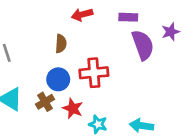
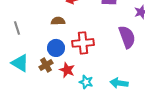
brown semicircle: (61, 44) -> (58, 21), turned -96
purple semicircle: (143, 45) -> (127, 37), moved

